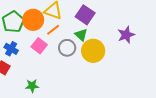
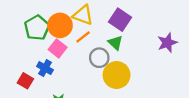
pink square: (39, 46) -> (58, 48), moved
blue cross: (11, 49) -> (45, 68), moved
yellow circle: (93, 51) -> (117, 75), moved

